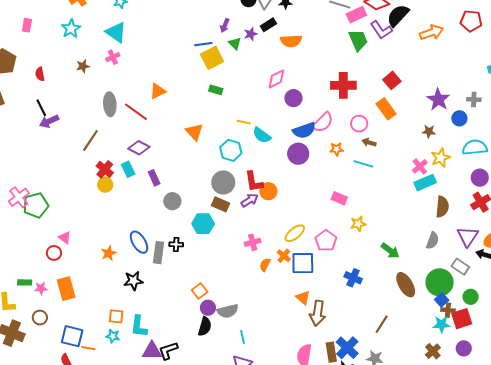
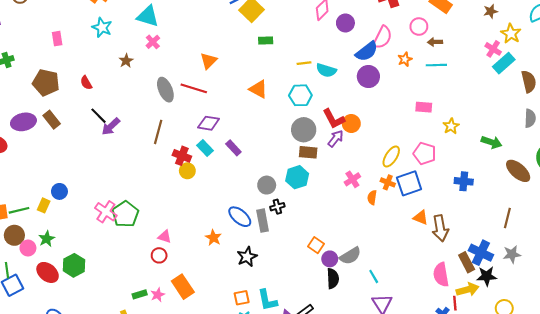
gray circle: (172, 201) -> (267, 185), moved

